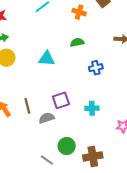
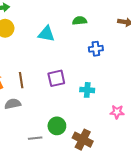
gray semicircle: (47, 118) -> (13, 104), moved
brown cross: (93, 156) -> (83, 140), turned 30
gray line: (47, 160) -> (35, 138), turned -48

